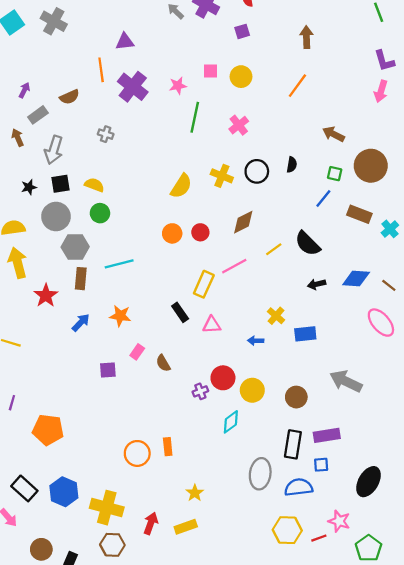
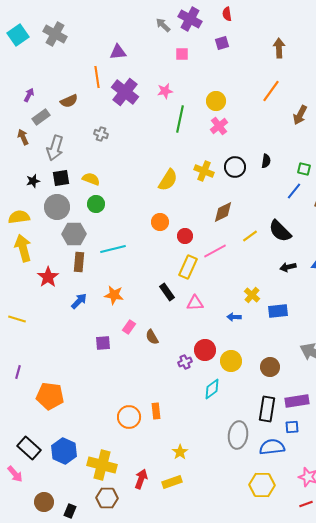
pink square: (211, 71) -> (182, 54), moved
yellow circle: (241, 77) -> (216, 101), moved
brown arrow: (334, 134) -> (300, 115), moved, turned -90
red circle: (200, 232) -> (185, 236), moved
red line: (319, 538) -> (306, 504), moved

